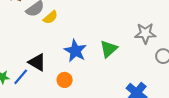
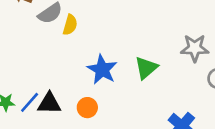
yellow semicircle: (50, 17) -> (70, 25), turned -35
black triangle: (37, 62) -> (49, 103), moved, turned -30

